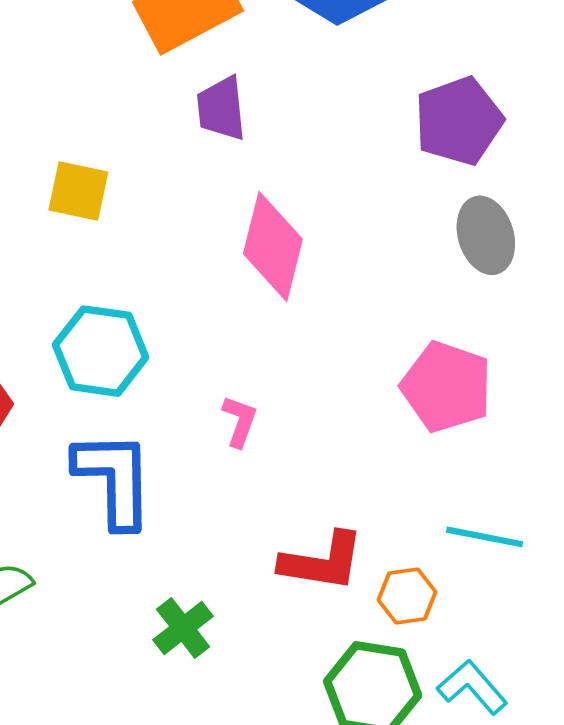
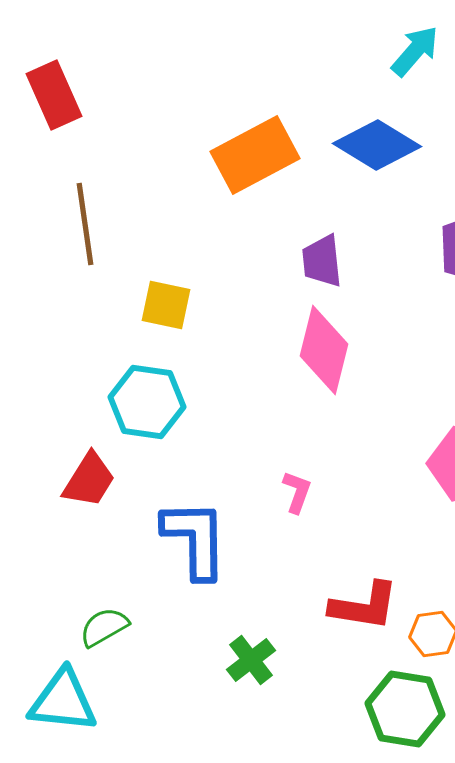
purple trapezoid: (221, 109) -> (322, 261), moved
cyan hexagon: (101, 351) -> (147, 402), moved

